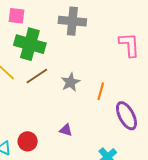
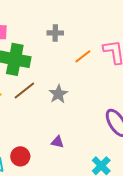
gray cross: (72, 21) -> (55, 33), size x0.6
orange line: (101, 91) -> (83, 56), moved, turned 42

